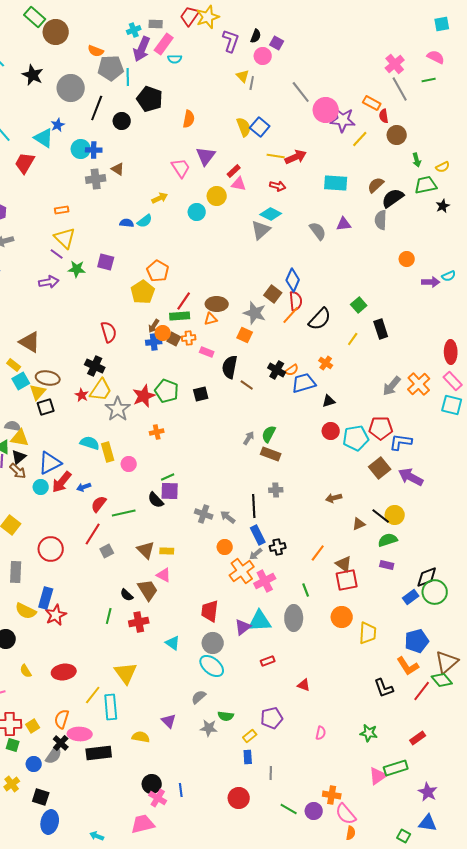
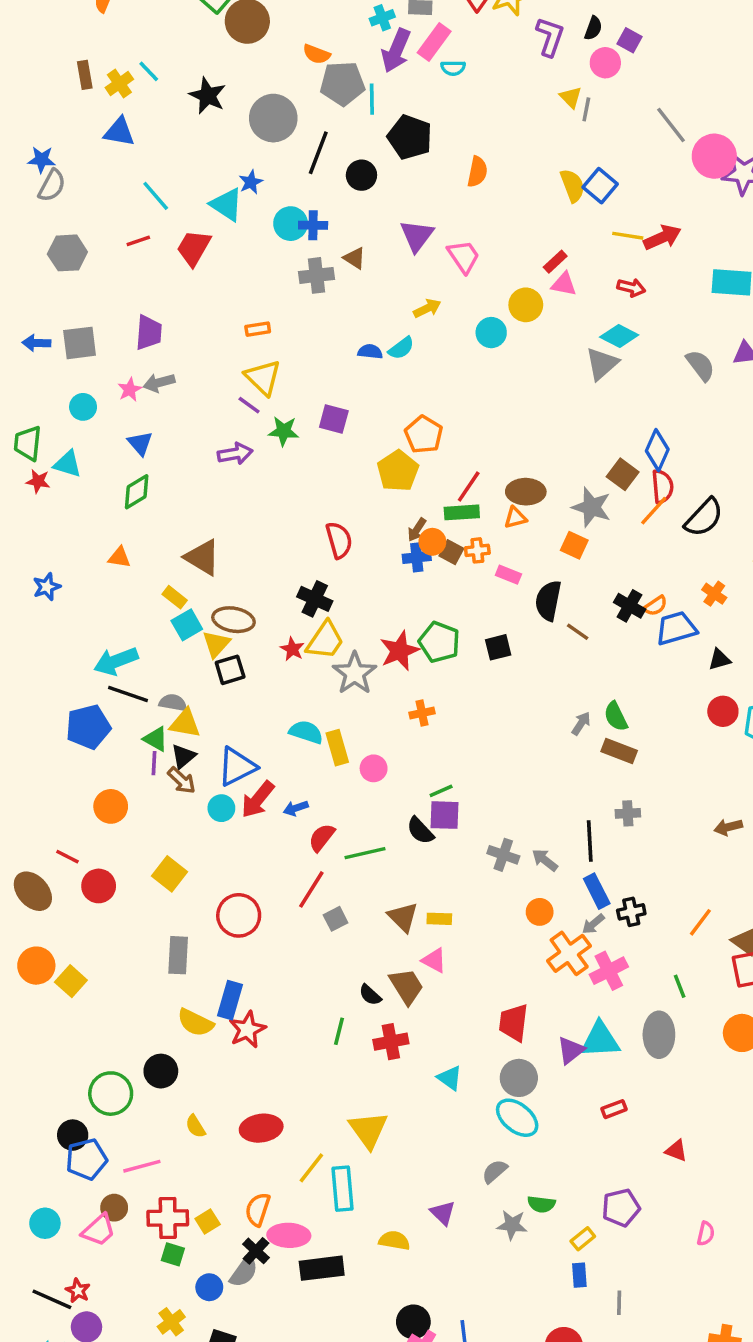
purple triangle: (206, 156) -> (417, 236), moved
green semicircle: (269, 434) -> (616, 716), turned -54

